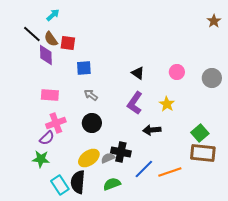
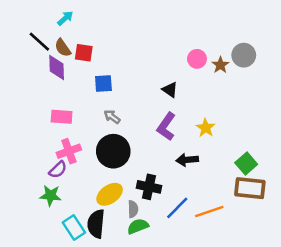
brown star: (214, 21) -> (220, 65), moved
pink circle: (177, 72) -> (197, 59), moved
gray circle: (212, 78) -> (244, 55), moved
black circle: (92, 123) -> (113, 151), size x1.4
gray semicircle: (108, 158) -> (133, 209), moved, turned 112

